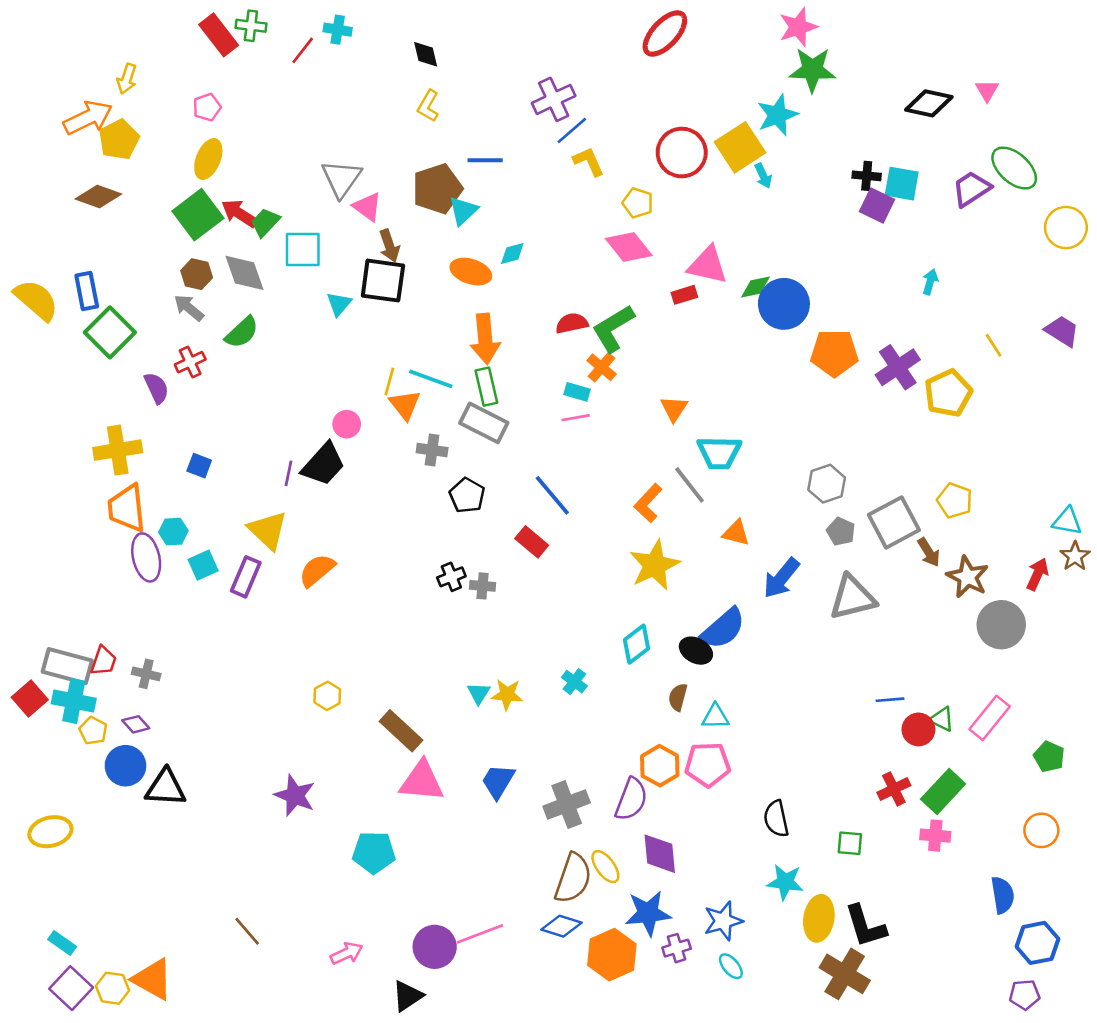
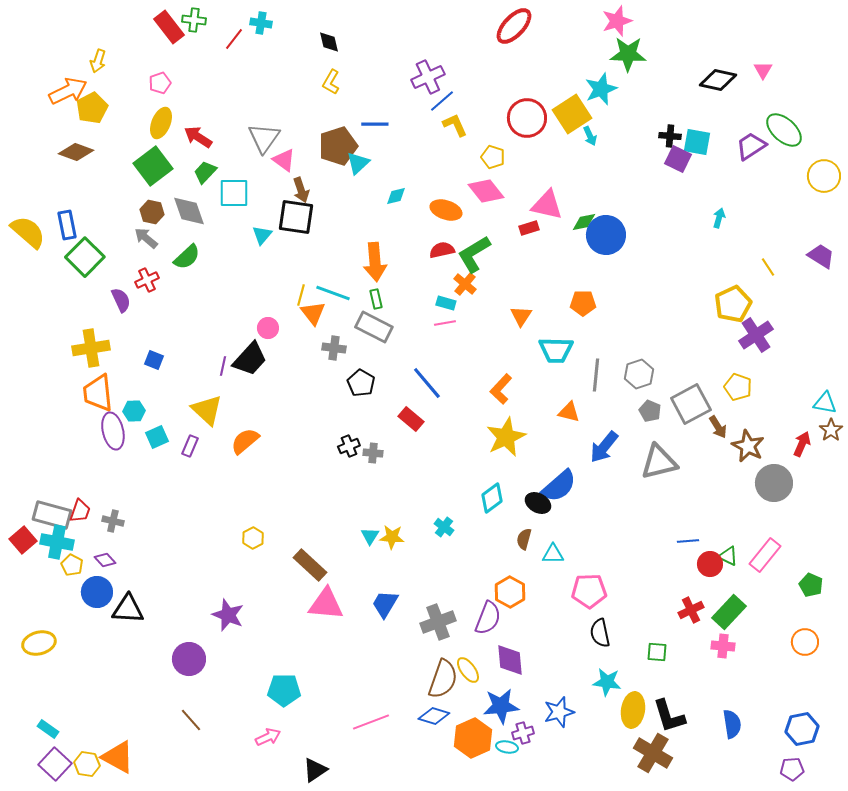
red arrow: (239, 213) -> (198, 137), moved
orange ellipse: (471, 272) -> (446, 210), moved
orange pentagon: (834, 353) -> (583, 303), moved, size x0.7
purple cross: (898, 367) -> (756, 335), moved
green rectangle: (486, 387) -> (376, 299), size x0.7
gray line: (689, 485) -> (596, 375), moved, turned 44
purple rectangle: (246, 577) -> (190, 446), size x0.7
pink pentagon: (708, 764) -> (589, 591), moved
cyan pentagon: (374, 852) -> (284, 690), moved
blue semicircle: (1003, 895) -> (732, 724), moved
purple circle: (435, 947) -> (189, 659), moved
cyan ellipse: (731, 966) -> (507, 747), moved, turned -40

